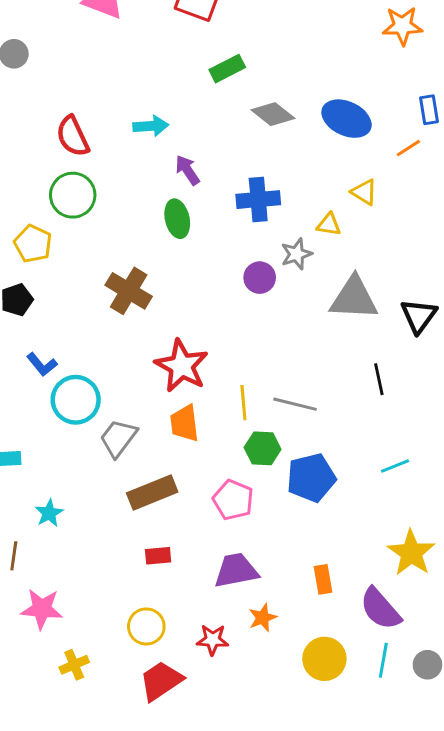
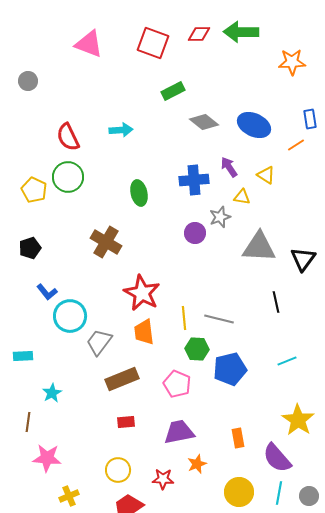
purple arrow: (188, 170) -> (229, 167), moved
yellow pentagon: (33, 244) -> (34, 190), moved

